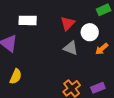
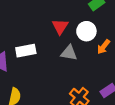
white rectangle: (28, 20) -> (26, 51), moved

